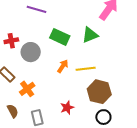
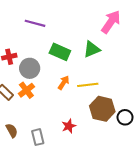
orange cross: (27, 89) -> (26, 90), moved
black circle: (103, 117) -> (125, 117), moved

